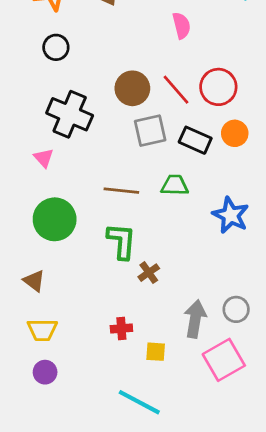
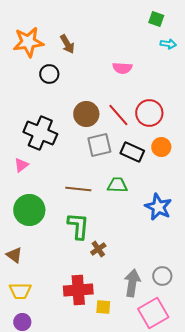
pink semicircle: (182, 26) -> (122, 68), turned 108
black circle: (56, 47) -> (49, 74), moved
pink triangle: (44, 158) -> (21, 165), turned 35
red cross: (121, 328) -> (78, 290), size x1.8

